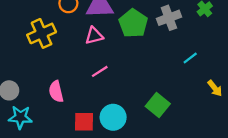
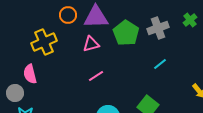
cyan line: (190, 58) -> (160, 64), moved
pink semicircle: (56, 92) -> (30, 74), moved

